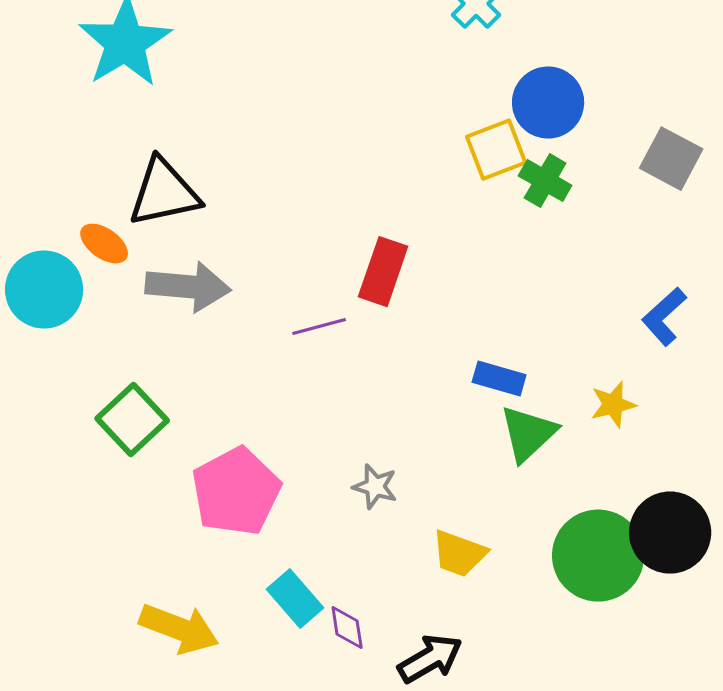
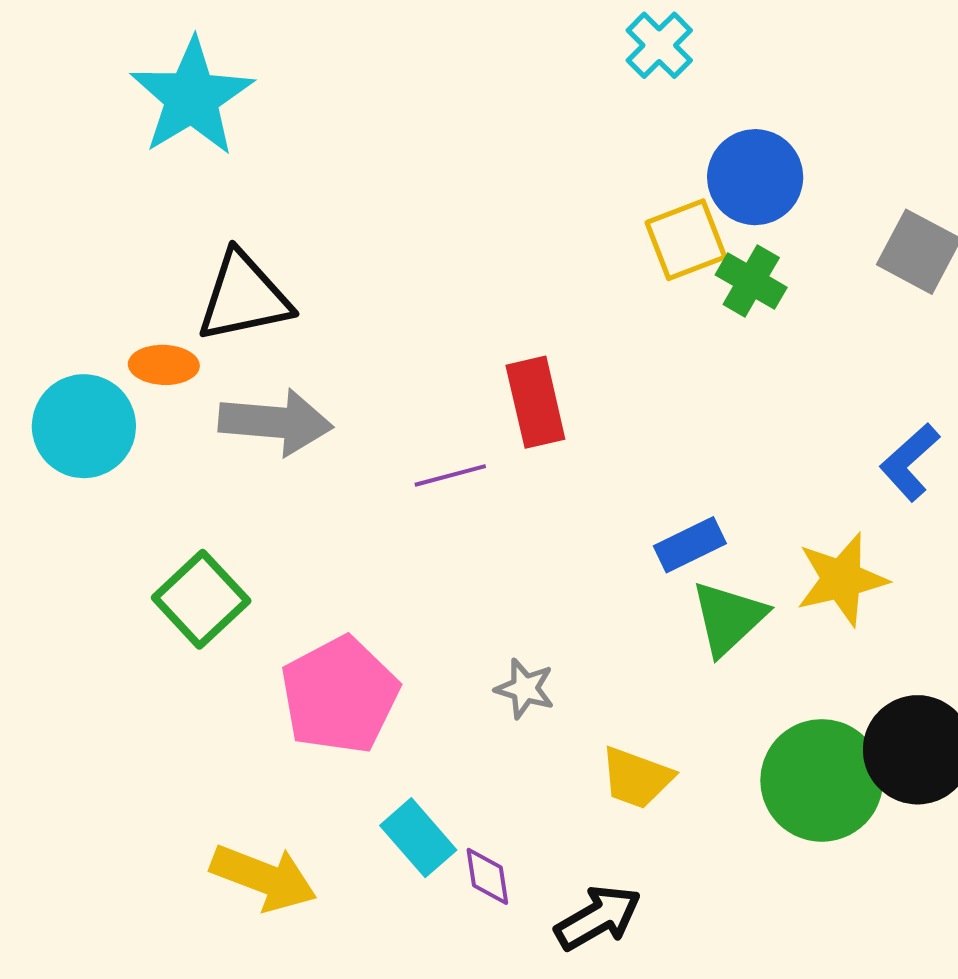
orange ellipse: (104, 244) -> (164, 365), turned -33
red rectangle: (383, 272) -> (535, 402), turned -32
blue rectangle: (499, 379) -> (690, 545), turned -42
yellow star: (613, 405) -> (842, 579), size x1.5

